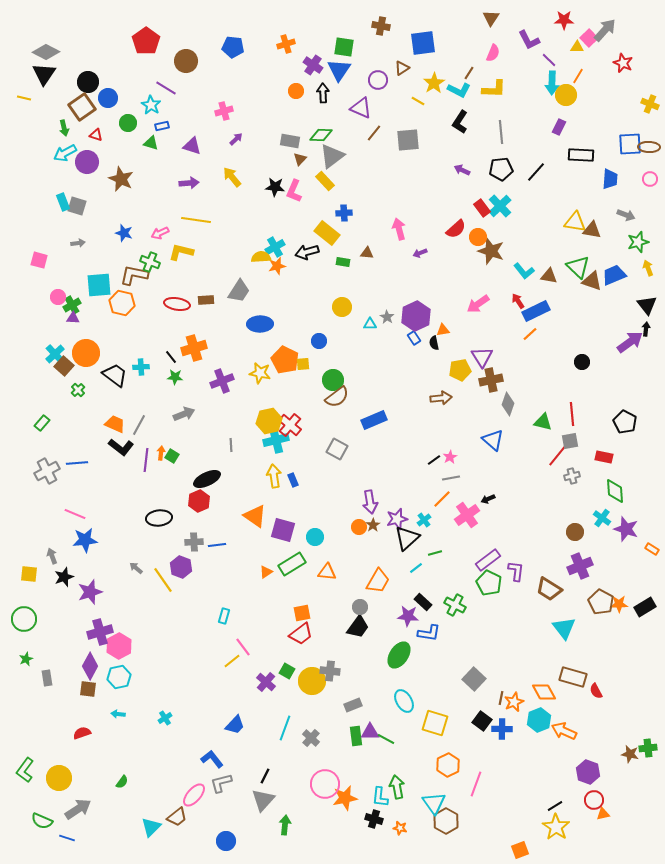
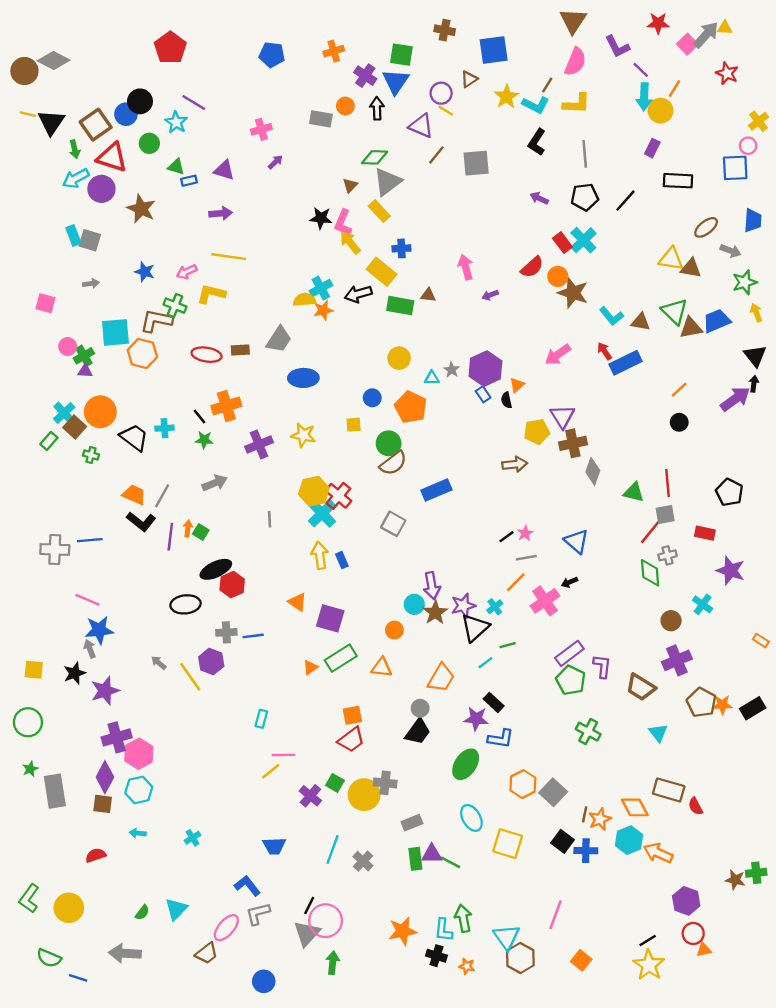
brown triangle: (491, 18) -> (573, 21), size x1.4
yellow triangle: (577, 47) -> (725, 28), moved
pink semicircle: (493, 53) -> (575, 62), size x1.4
brown circle: (186, 61) -> (24, 71), moved
black triangle: (44, 74) -> (51, 122), moved
black circle: (88, 82) -> (140, 101), moved
yellow line: (418, 101) -> (446, 111), moved
yellow cross: (650, 104) -> (759, 121), turned 30
blue rectangle: (162, 126) -> (189, 181), moved
red triangle: (96, 135) -> (112, 157), size x2.0
gray rectangle: (290, 141) -> (321, 119), moved
brown ellipse: (649, 147) -> (706, 227), moved, turned -40
yellow arrow: (232, 177) -> (350, 243), moved
blue trapezoid: (610, 179) -> (753, 220), moved
pink circle: (650, 179) -> (748, 146), moved
green rectangle: (343, 262) -> (400, 306), size x1.6
brown triangle: (592, 281) -> (691, 328), turned -30
orange triangle: (443, 330) -> (517, 385), turned -32
orange line: (530, 334) -> (679, 390), moved
orange pentagon: (285, 360) -> (411, 407), moved
green cross: (78, 390) -> (91, 455), turned -32
green rectangle: (42, 423) -> (49, 441), moved
cyan cross: (276, 440) -> (322, 513), turned -30
blue triangle: (493, 440) -> (576, 541), moved
gray cross: (47, 471) -> (55, 550), turned 30
black ellipse: (207, 479) -> (216, 569), moved
green diamond: (615, 491) -> (650, 573), moved
orange triangle: (255, 516) -> (298, 602), size x0.7
brown star: (373, 525) -> (435, 613), size x1.5
orange circle: (359, 527) -> (394, 630), moved
purple star: (626, 529) -> (731, 571), moved
cyan circle: (315, 537) -> (414, 604), moved
gray arrow: (52, 556) -> (90, 649), moved
green cross: (455, 605) -> (588, 732), moved
cyan triangle: (564, 628) -> (658, 733), size x0.7
pink line: (243, 647) -> (284, 755), turned -54
gray rectangle: (47, 678) -> (55, 791), size x1.8
blue trapezoid: (235, 725) -> (274, 846), turned 45
orange hexagon: (448, 765) -> (523, 784), moved
pink circle: (325, 784) -> (326, 921), moved
gray arrow: (78, 809) -> (125, 953), moved, turned -144
cyan triangle: (151, 827) -> (176, 909), moved
orange square: (520, 850) -> (581, 960), moved, turned -30

